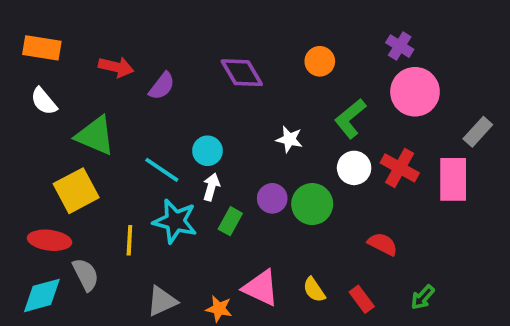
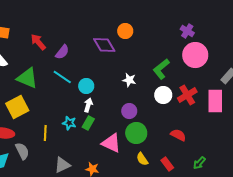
orange circle: (320, 61) -> (125, 31), moved
red arrow: (116, 67) -> (38, 42), turned -144
red cross: (400, 168) -> (187, 95), turned 30
cyan line: (162, 170) -> (62, 77), moved
purple circle: (272, 198) -> (129, 111), moved
green circle: (312, 204) -> (136, 133), moved
cyan star: (175, 221) -> (69, 123), size x0.6
green rectangle: (230, 221) -> (88, 123), moved
pink triangle: (261, 288) -> (111, 143), moved

